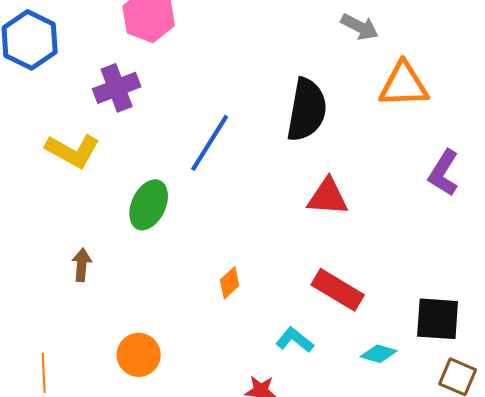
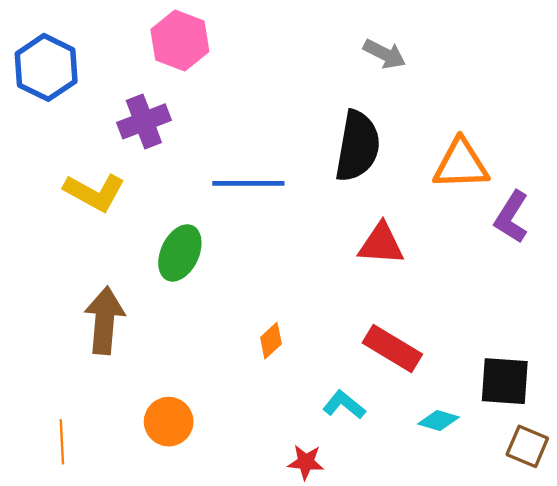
gray arrow: (360, 27) -> (385, 54), moved
orange triangle: (404, 85) -> (461, 164), moved
blue line: (210, 143) -> (248, 183), turned 58
brown arrow: (82, 265) -> (105, 320), size x1.8

